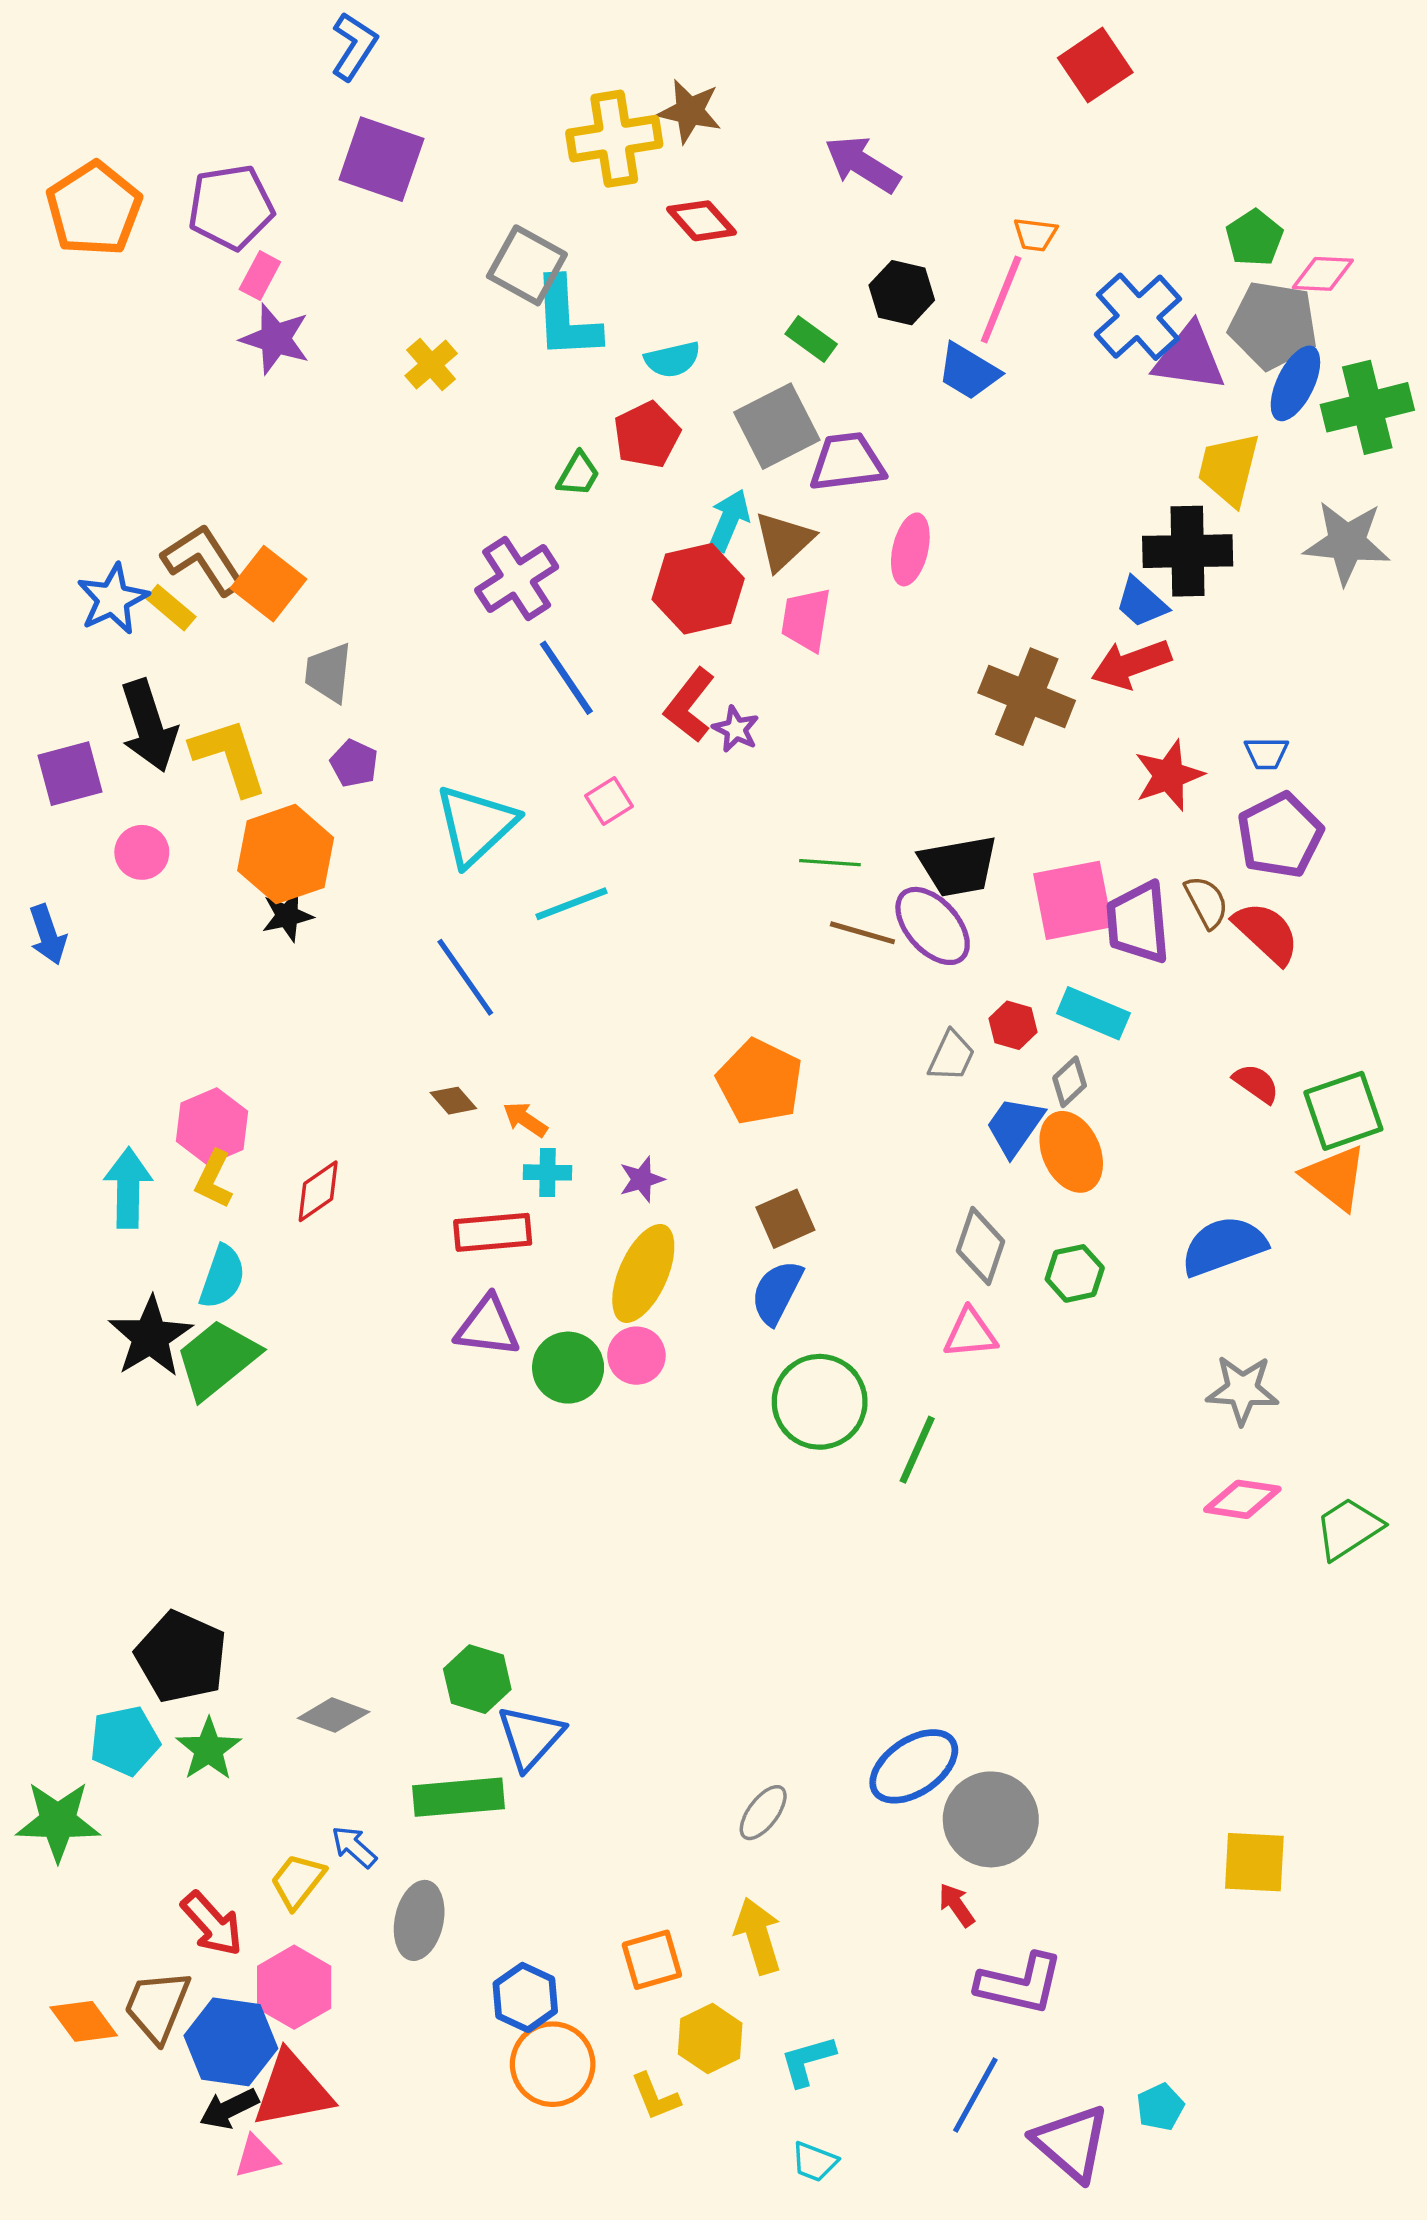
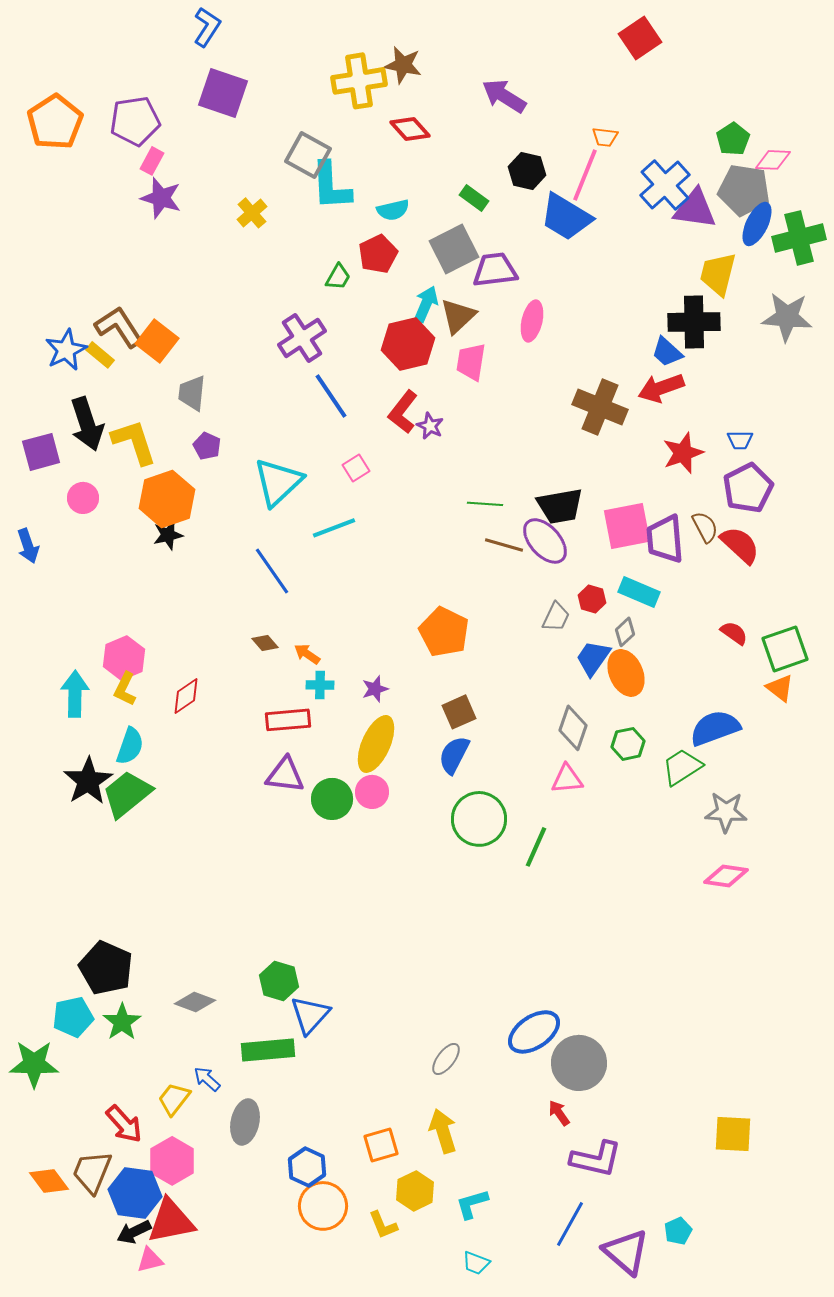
blue trapezoid: (969, 371) -> (566, 217), size x1.4
orange triangle: (1335, 1178) -> (780, 688), size x0.7
green trapezoid: (1349, 1528) -> (682, 767), moved
yellow square: (1254, 1862) -> (733, 1134), moved

